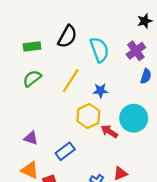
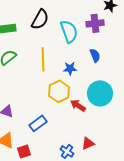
purple cross: (136, 51) -> (95, 23), moved, turned 30
blue semicircle: (146, 76) -> (95, 55), moved, turned -40
yellow line: (71, 81) -> (43, 59), turned -35

